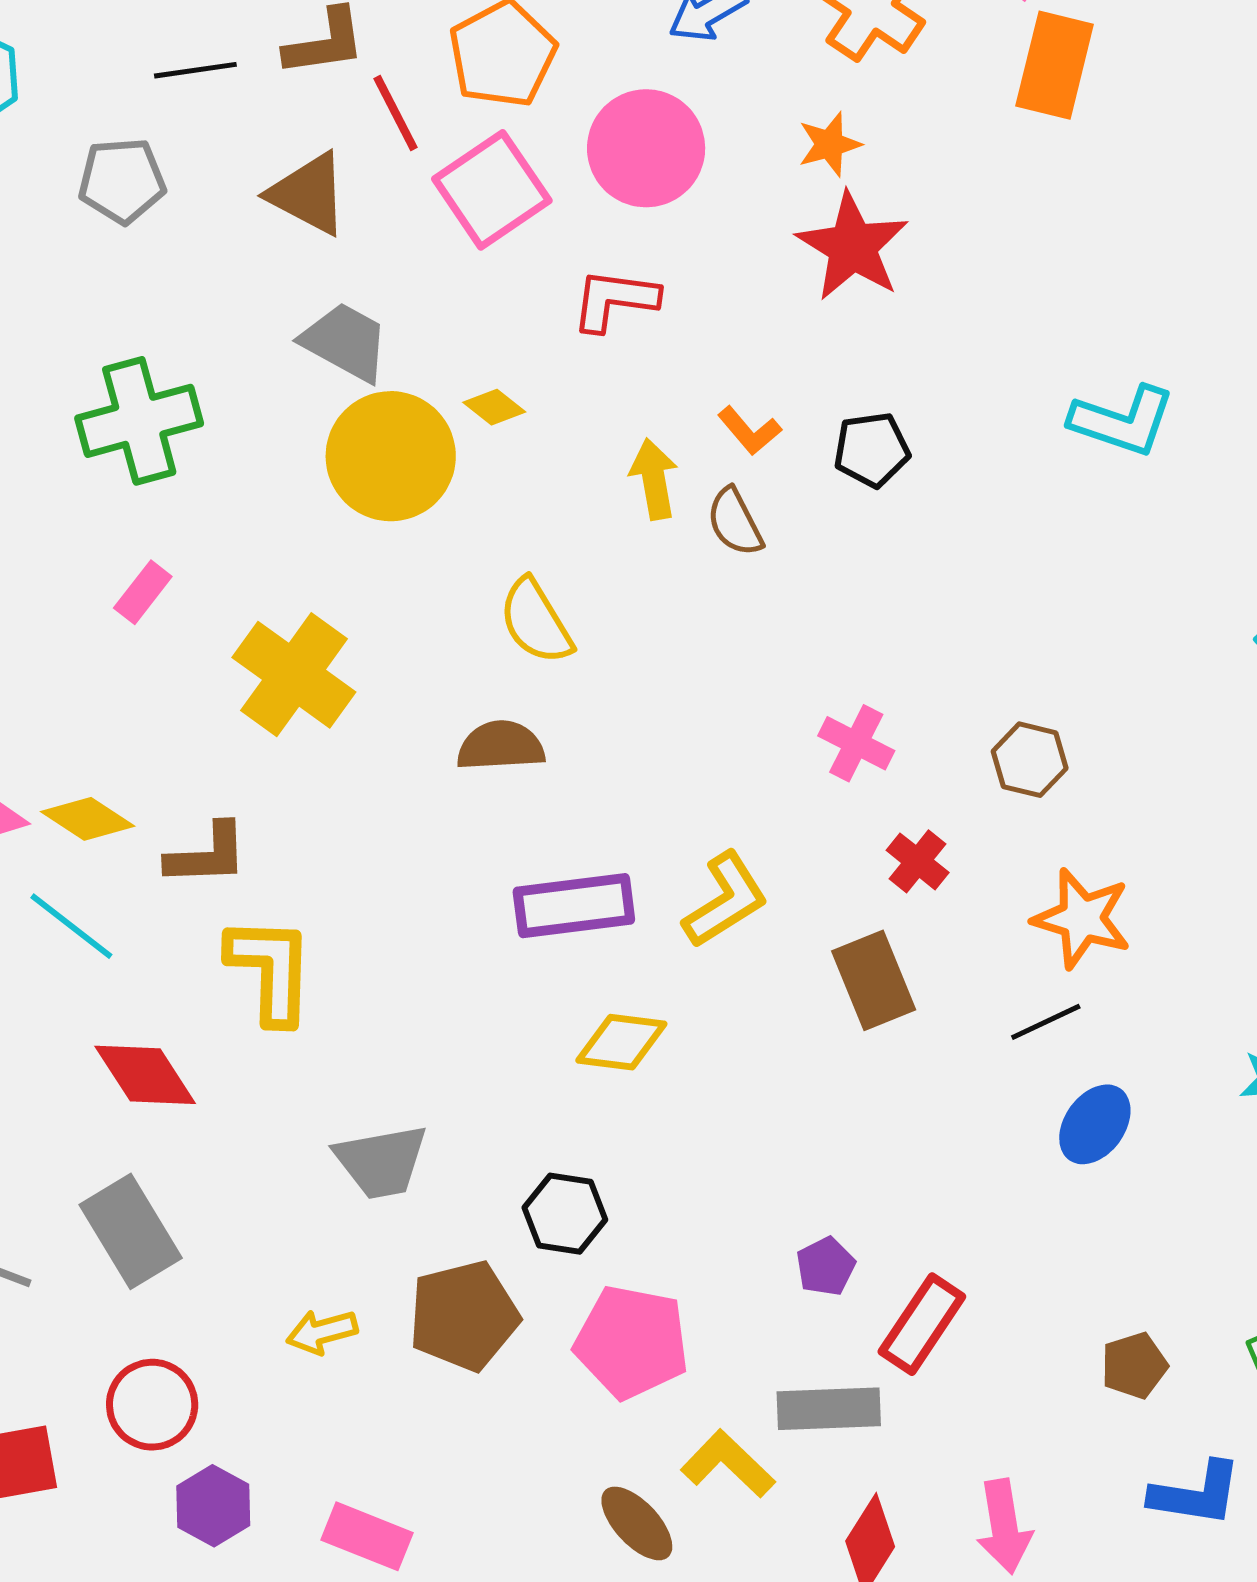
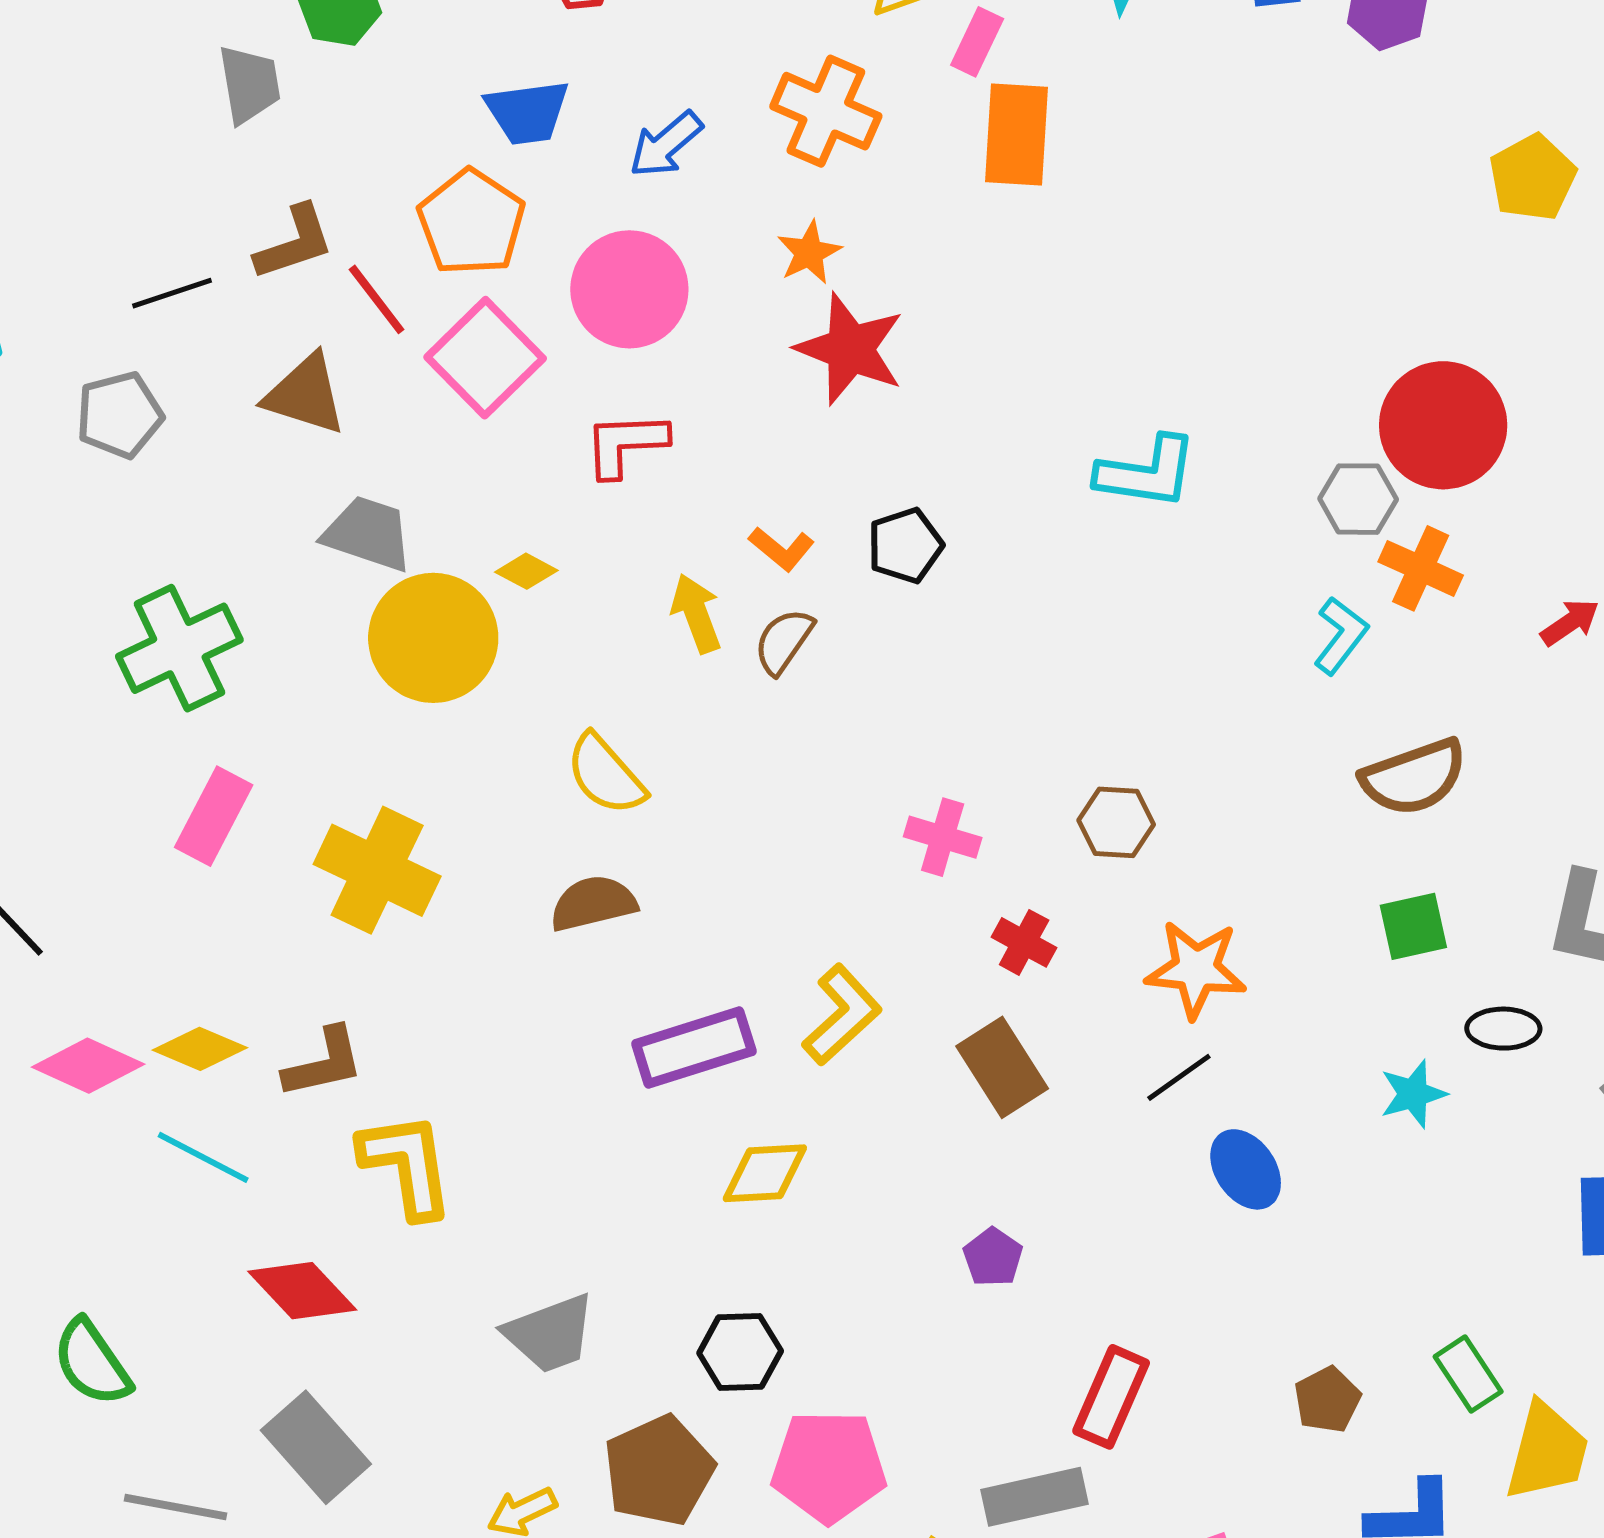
brown semicircle: (735, 522) -> (784, 641), turned 72
pink rectangle: (143, 592) -> (214, 816), size x1.5
blue ellipse: (1095, 1124) -> (1246, 1169), turned -60
purple pentagon: (826, 1266) -> (993, 1257), moved

